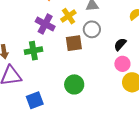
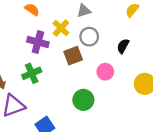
pink circle: (122, 64) -> (105, 72), moved

